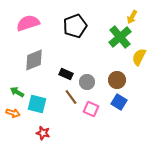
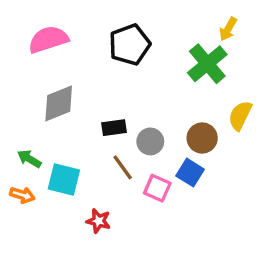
yellow semicircle: (139, 57) -> (240, 116), moved
black rectangle: (66, 74) -> (114, 128), turned -32
blue square: (119, 102) -> (190, 173), moved
red star: (43, 133) -> (98, 221), moved

